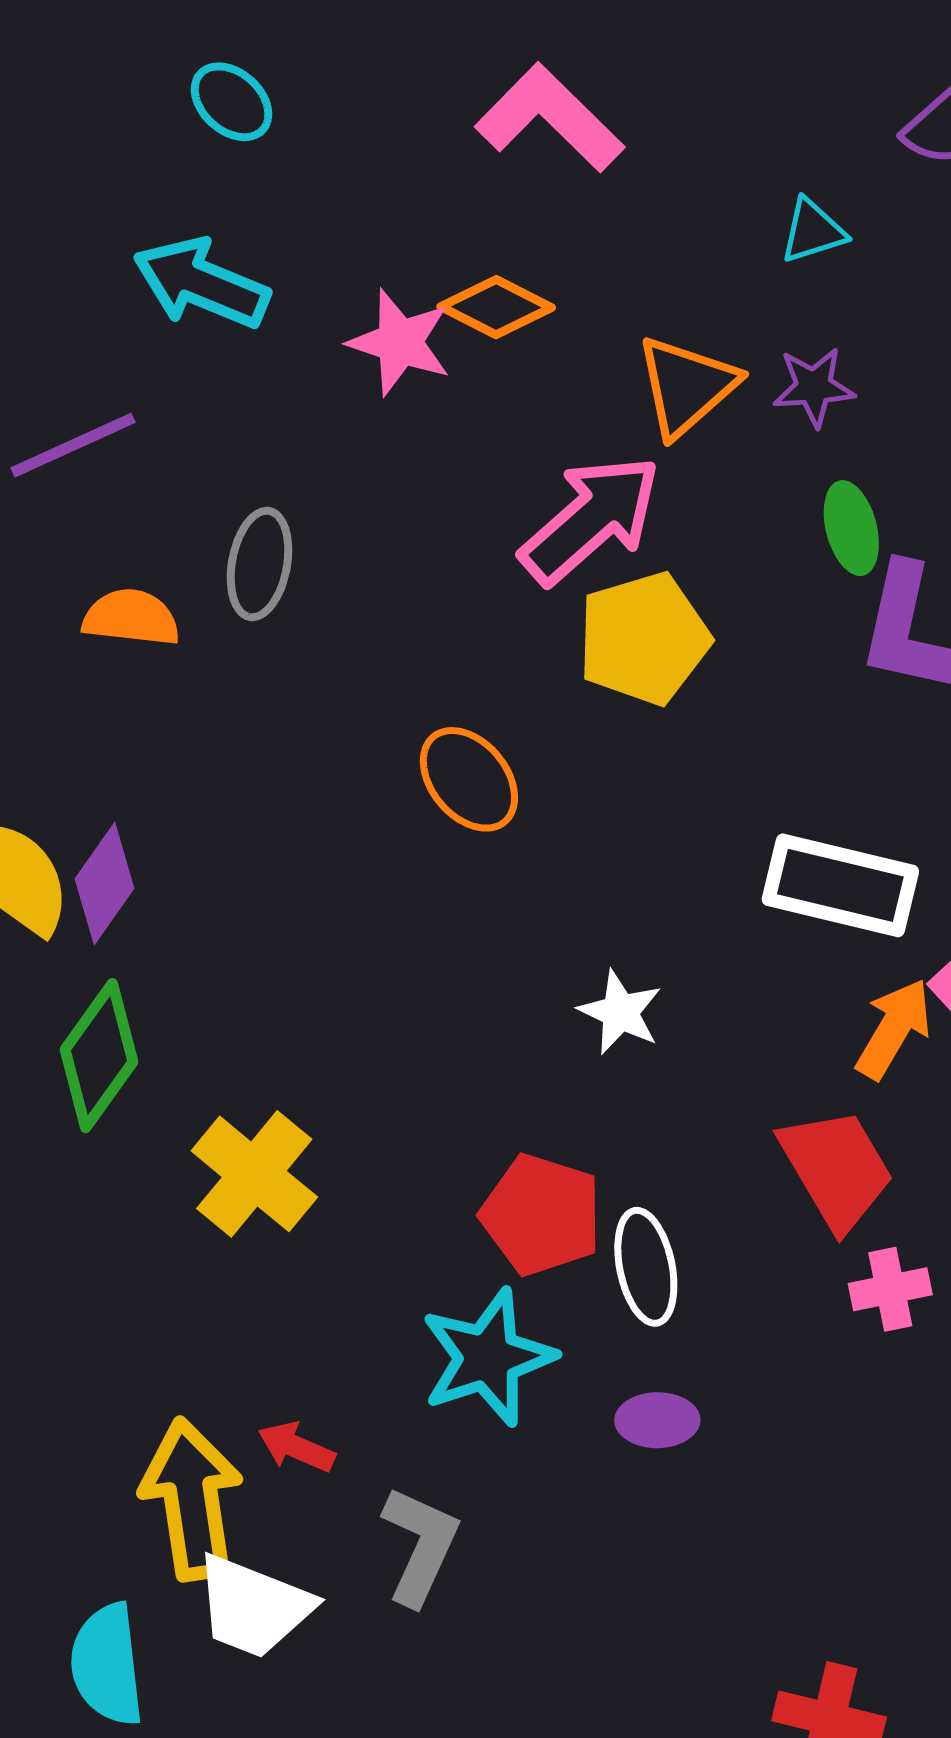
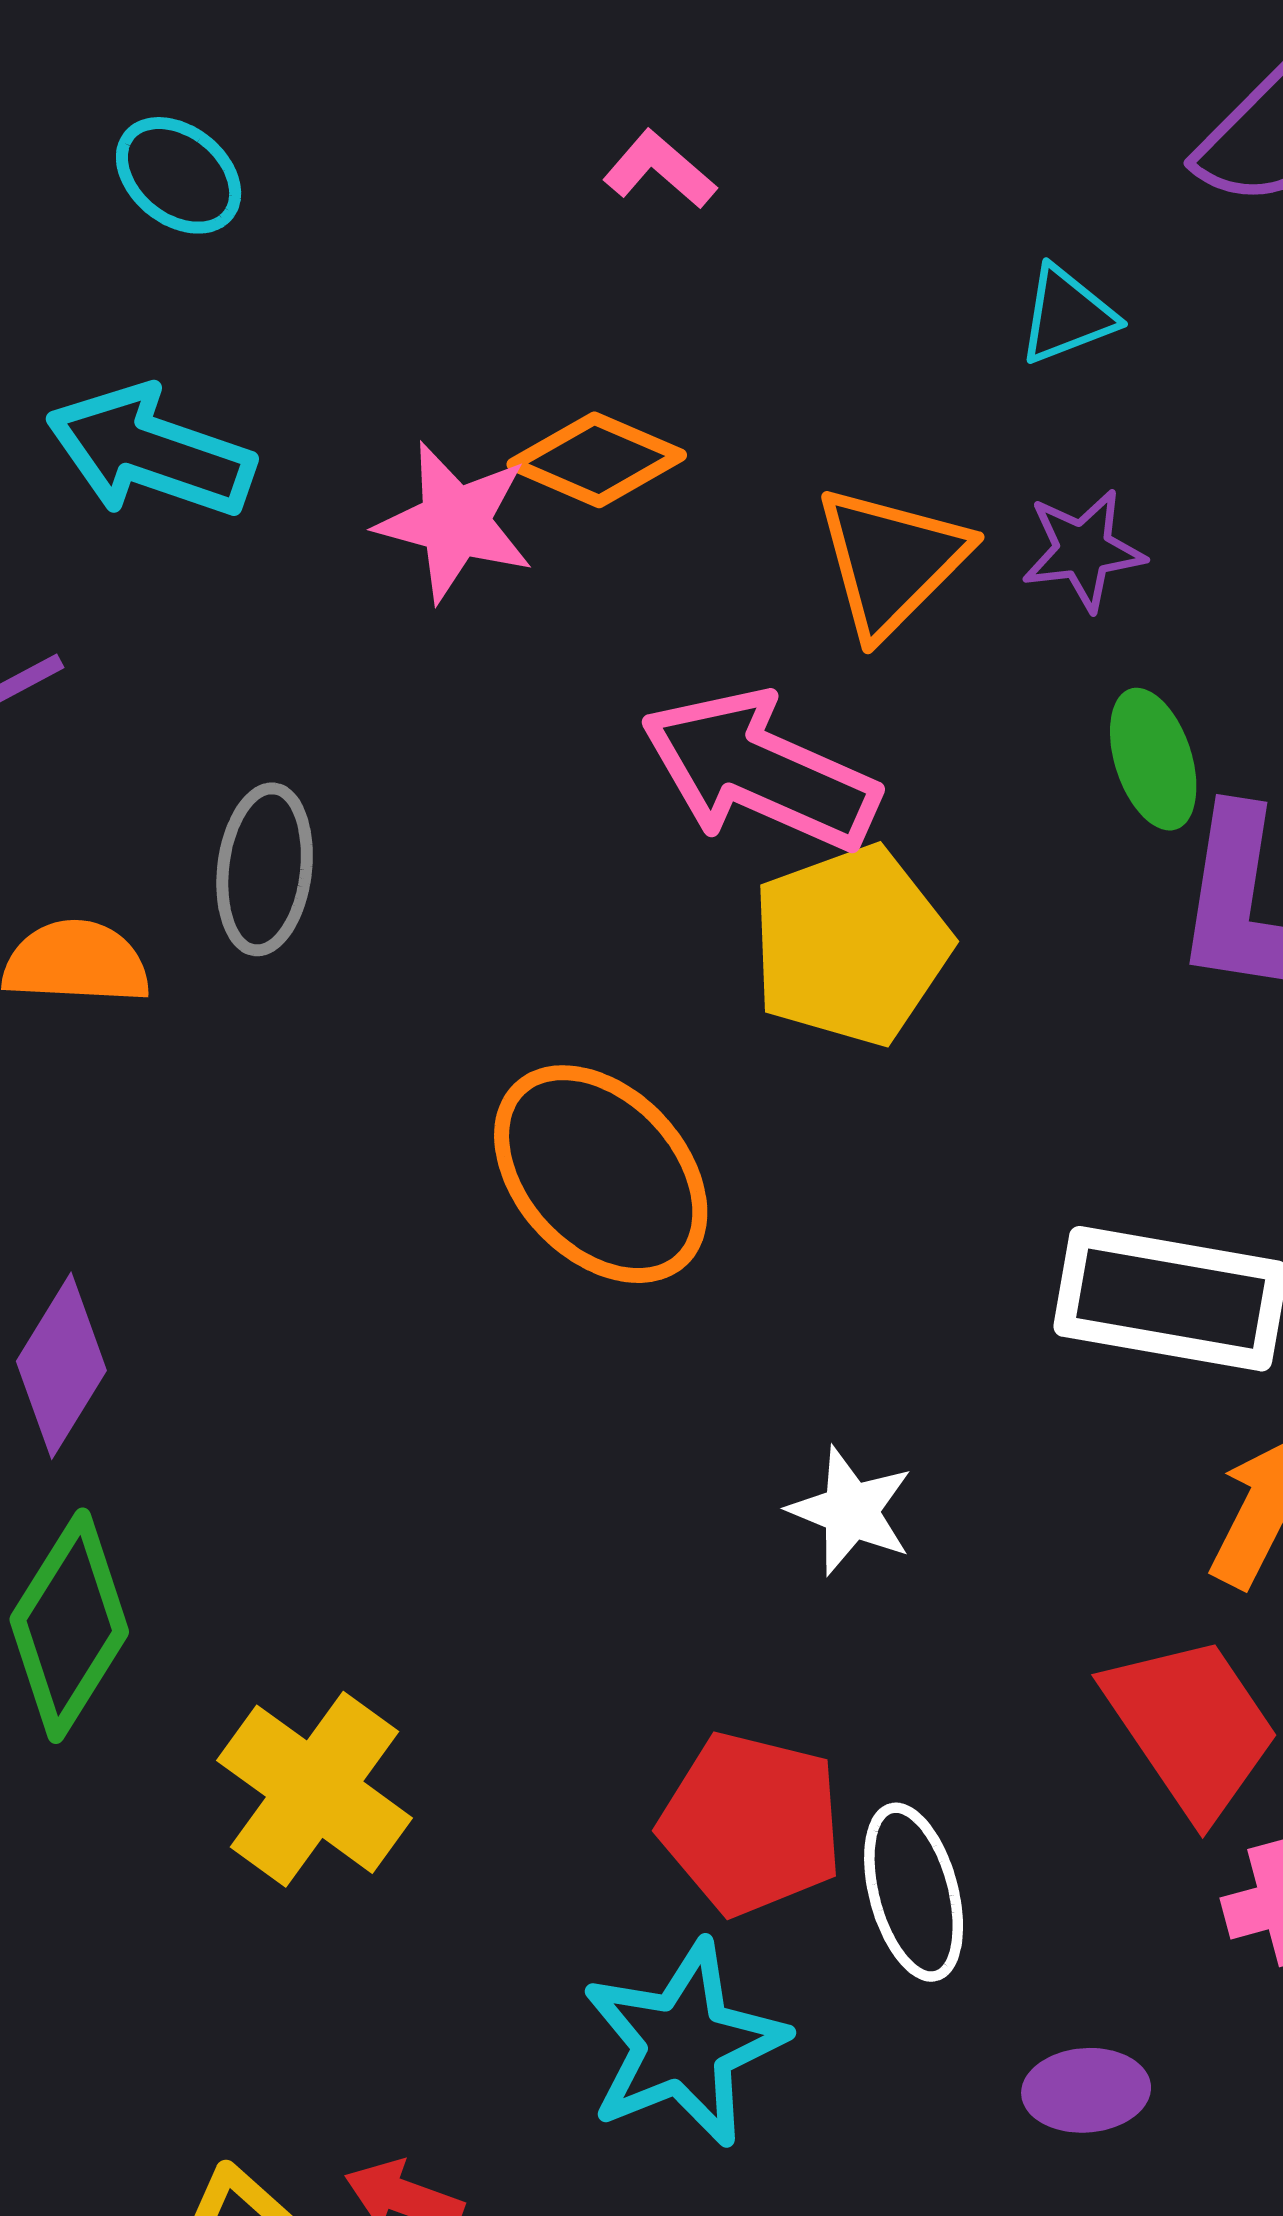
pink L-shape: (550, 118) -> (660, 170), size x0.5
pink arrow: (591, 519) -> (760, 771), turned -111
orange ellipse: (469, 779) -> (601, 1174), size x1.4
purple ellipse: (657, 1420) -> (1086, 2090), moved

